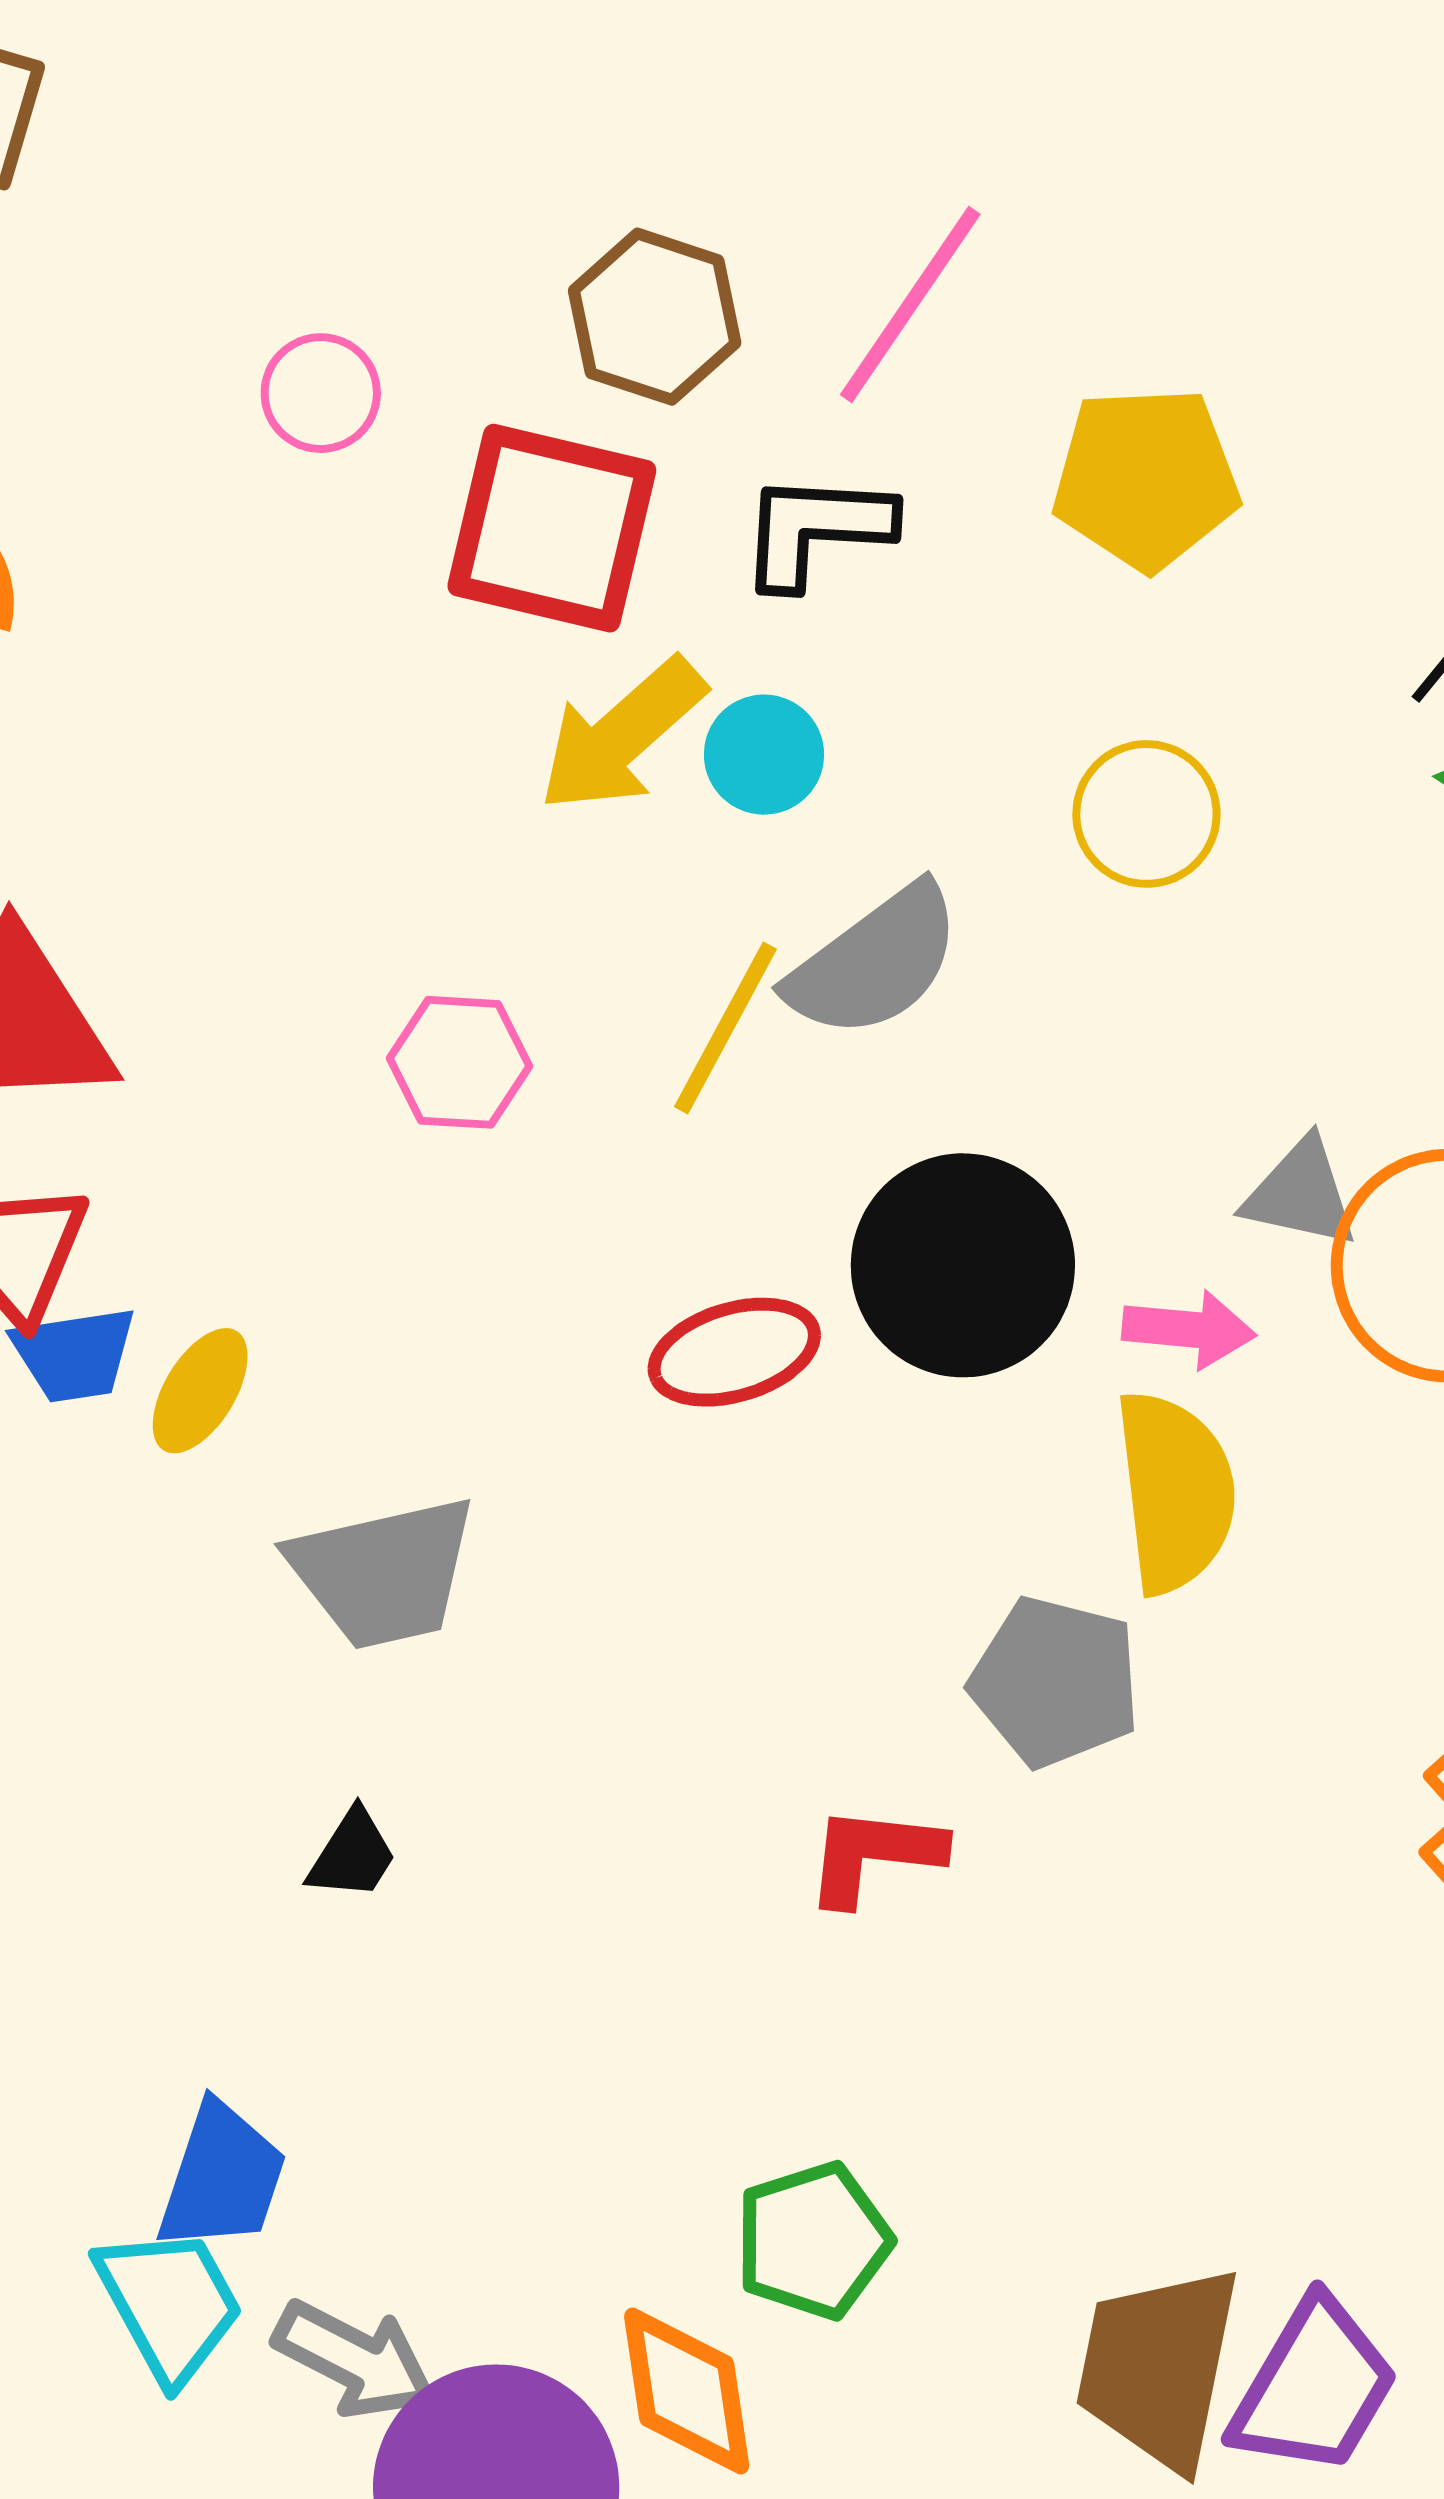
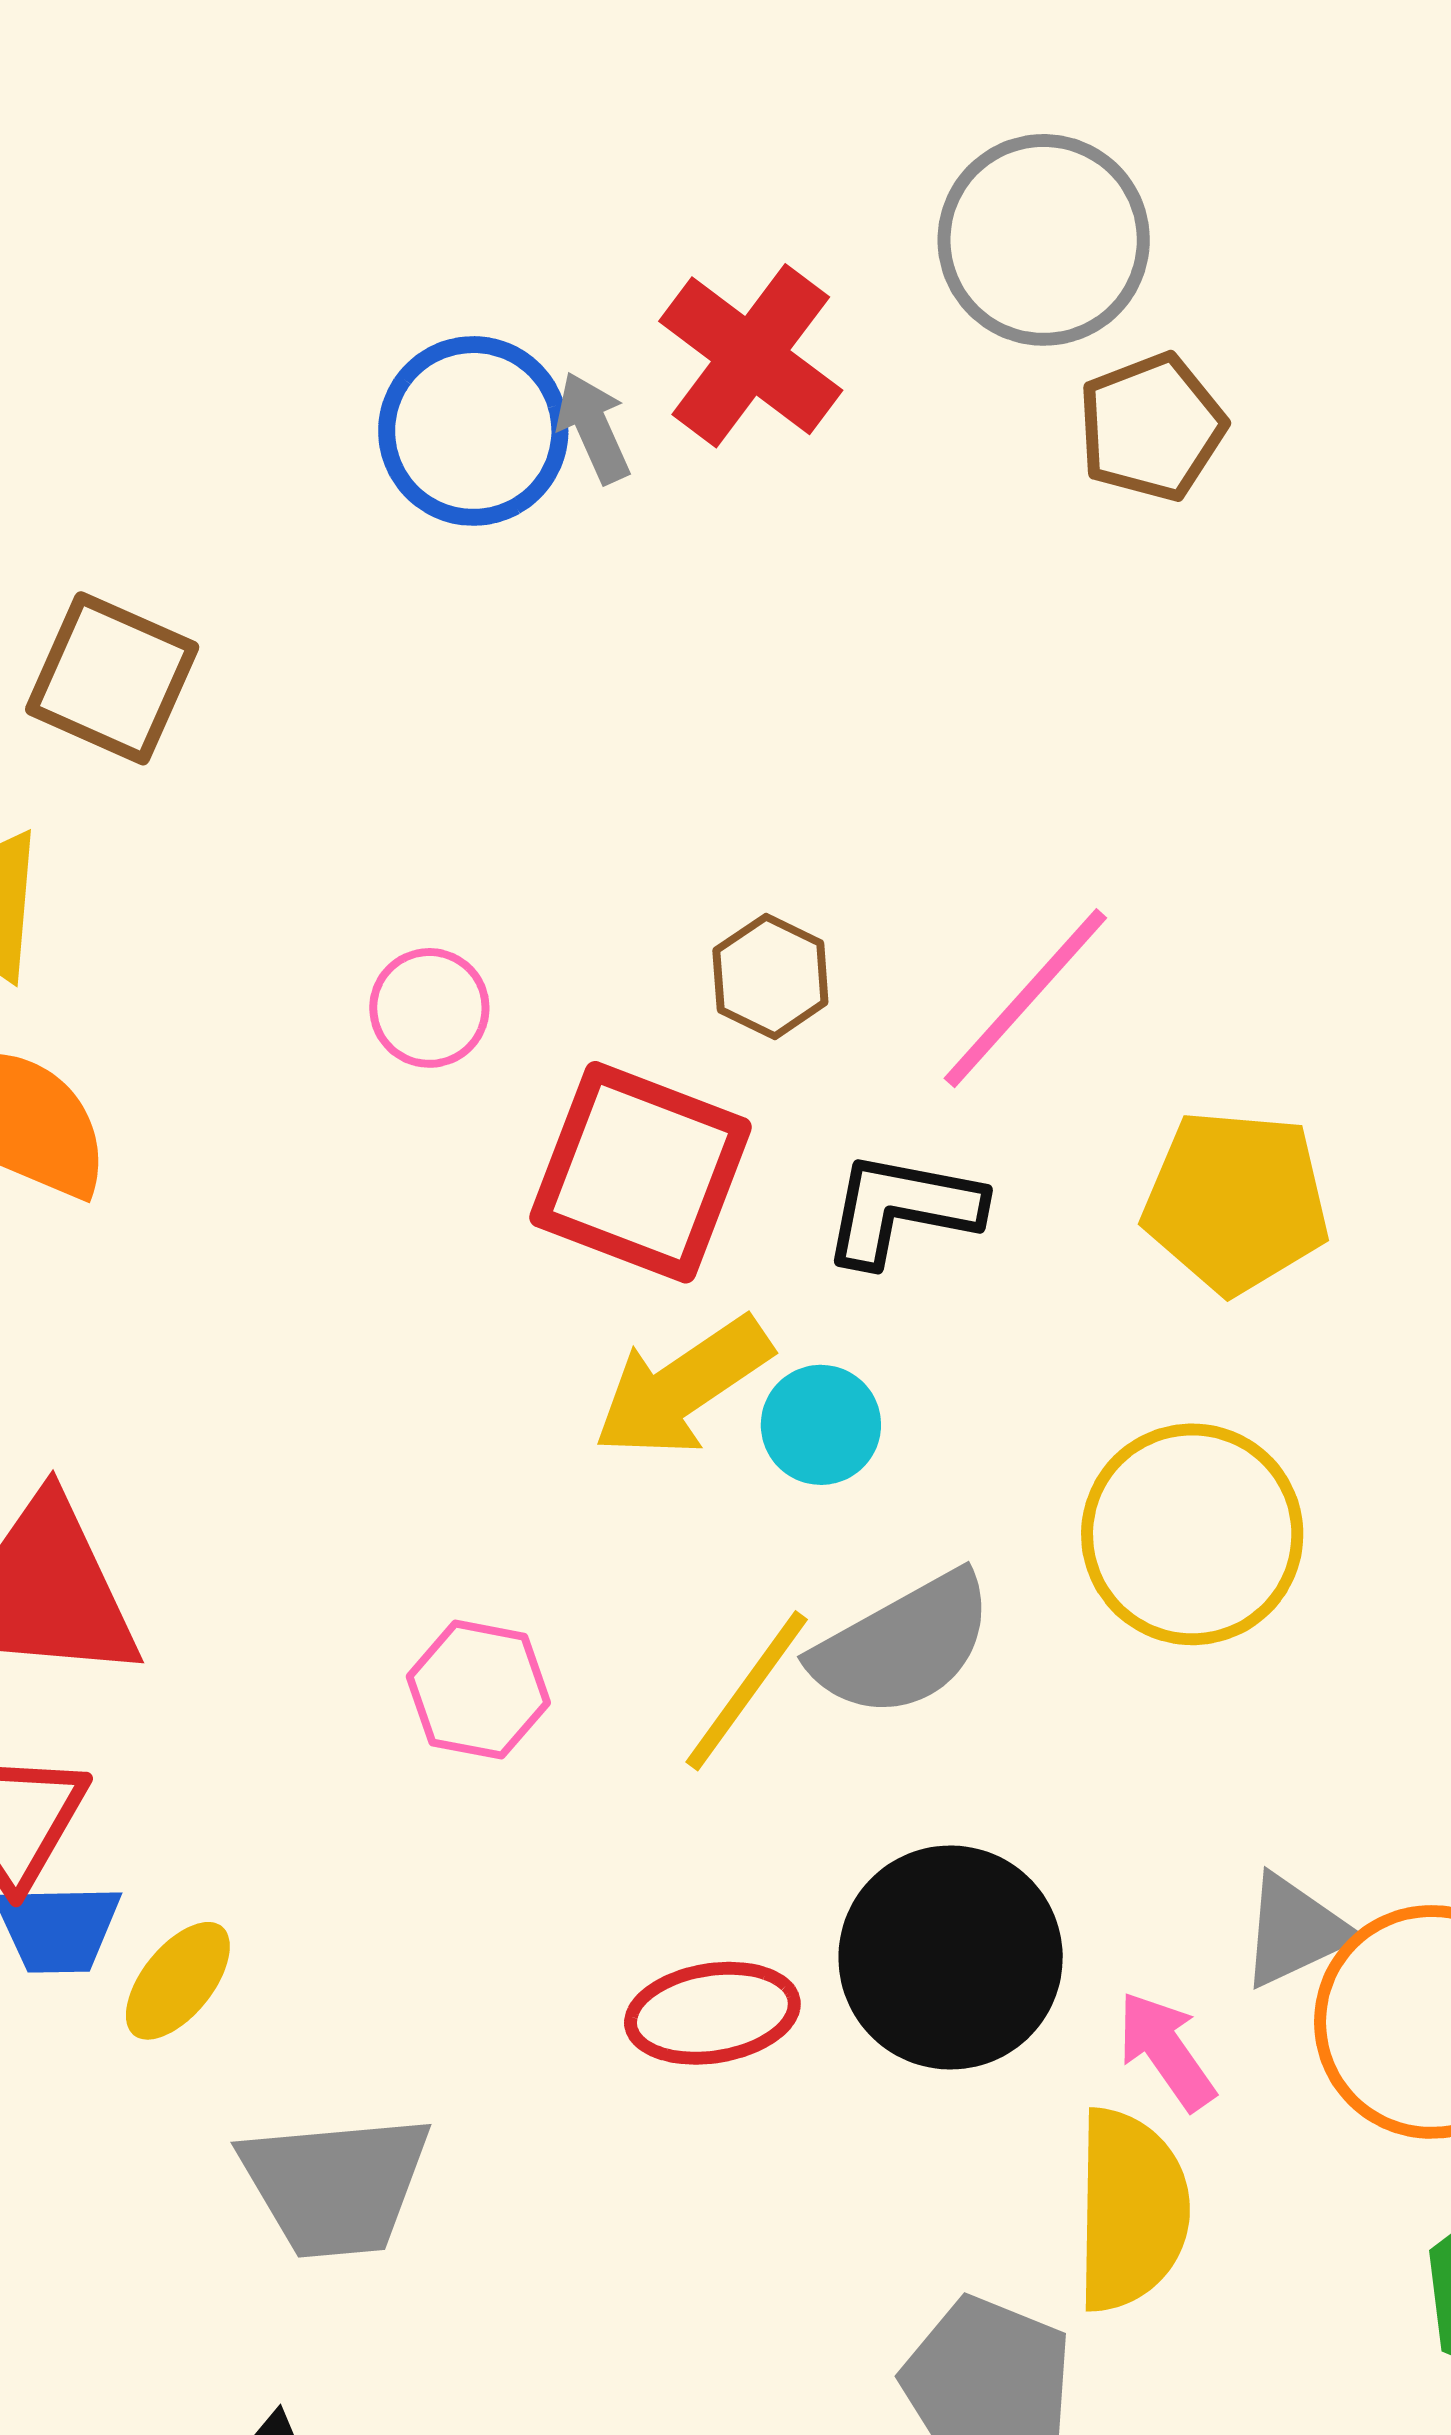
brown hexagon: (655, 317) -> (770, 976), size x0.7
yellow circle: (1146, 814) -> (1192, 1534), size x1.5
gray triangle: (1301, 1193) -> (1295, 1931), turned -45
pink arrow: (1189, 1329) -> (1166, 2051), turned -138

